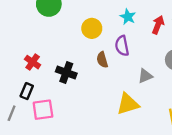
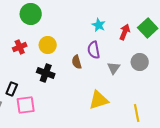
yellow circle: (92, 28) -> (48, 45), moved
red cross: (33, 62) -> (20, 47), moved, turned 32
gray triangle: (145, 76) -> (114, 68), moved, turned -32

